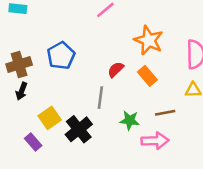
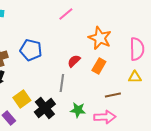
blue pentagon: (61, 56) -> (31, 50), turned -30
orange rectangle: (147, 76) -> (99, 66), turned 70
green star: (130, 120) -> (78, 110), moved

